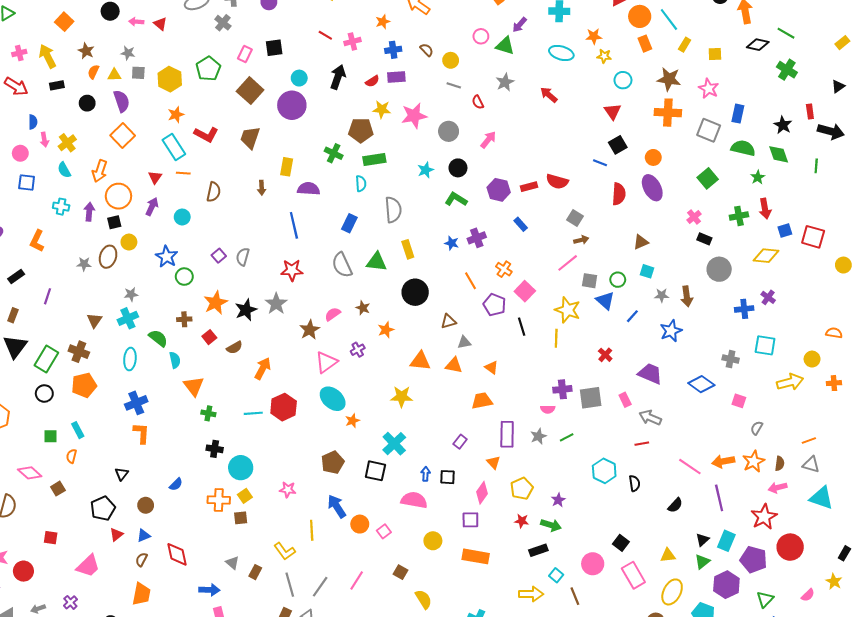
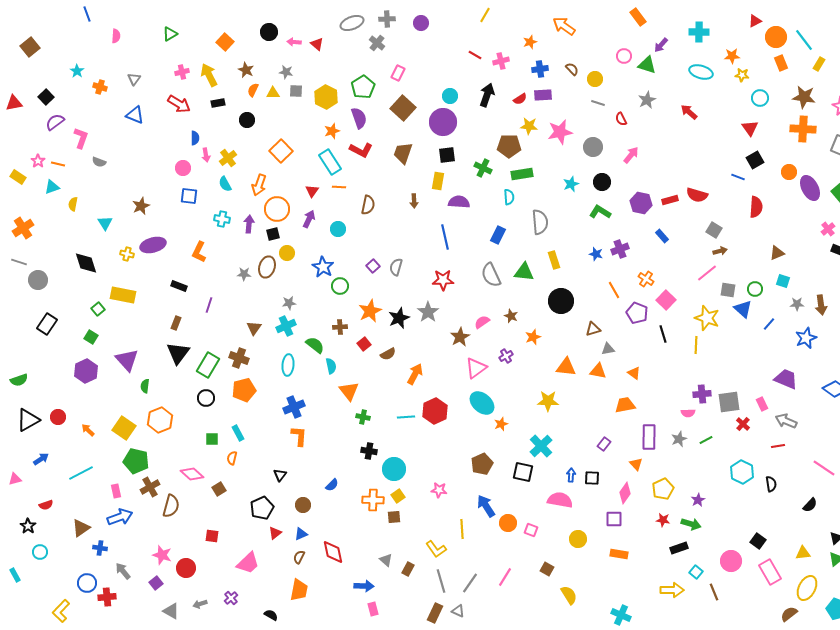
black square: (274, 48) -> (447, 155), moved
purple semicircle: (122, 101) -> (359, 118), moved
purple ellipse: (652, 188) -> (810, 188), moved
black rectangle: (16, 277) -> (179, 286), turned 56
red cross: (605, 355) -> (743, 424), moved
pink square: (384, 531) -> (531, 530), turned -32
orange rectangle: (476, 556) -> (619, 554), size x0.7

